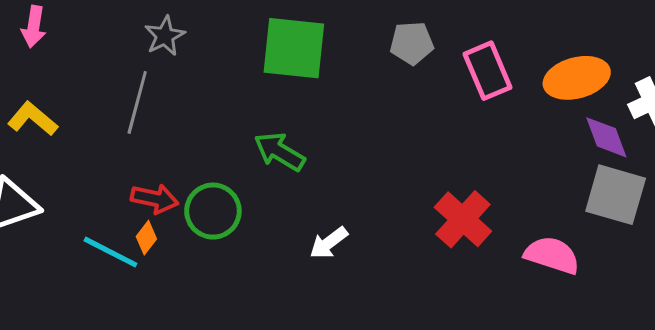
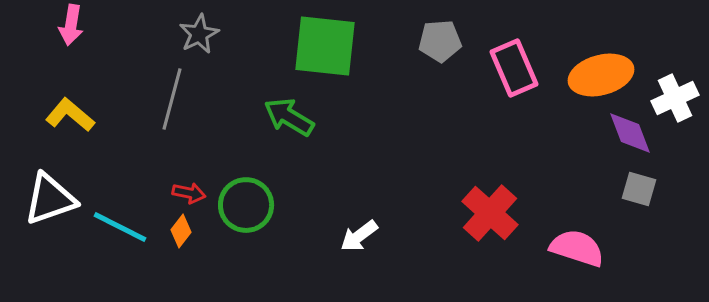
green arrow: (280, 152) -> (289, 117), moved
gray square: (616, 195) -> (639, 189), size x0.6
red arrow: (155, 199) -> (189, 193), size x0.7
cyan line: (111, 252) -> (120, 227), moved

